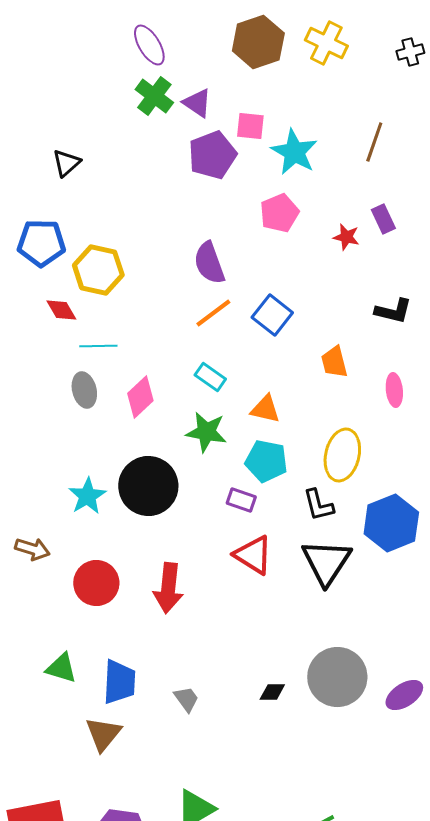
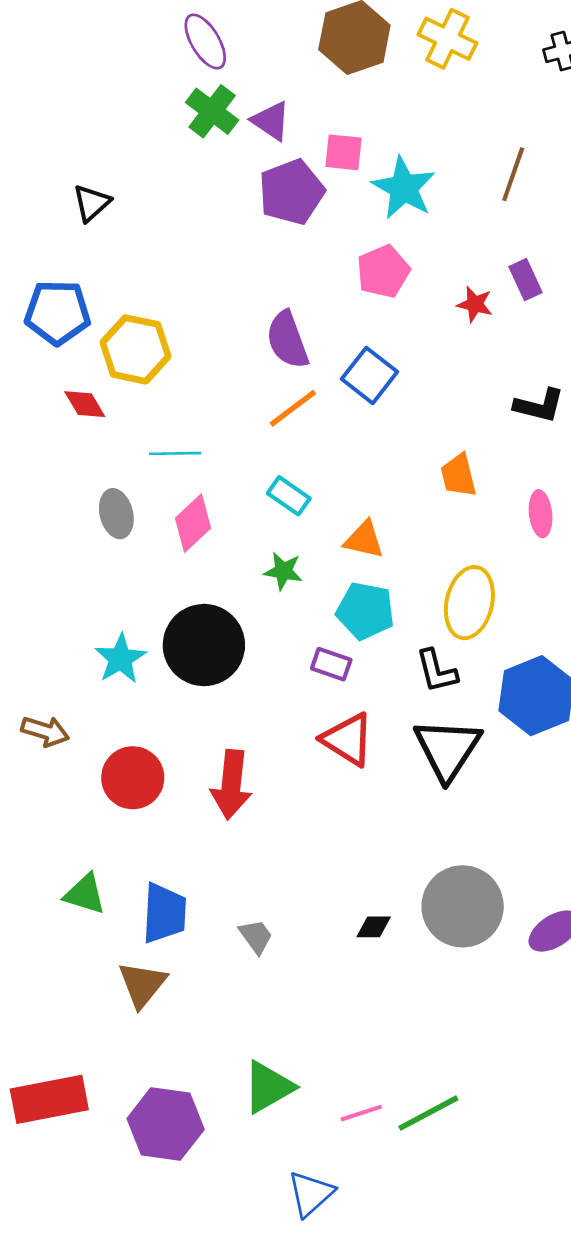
blue square: (272, 315) -> (369, 375), moved
cyan line: (98, 346) -> (175, 453), moved
green star: (206, 432) -> (283, 571), size x0.7

